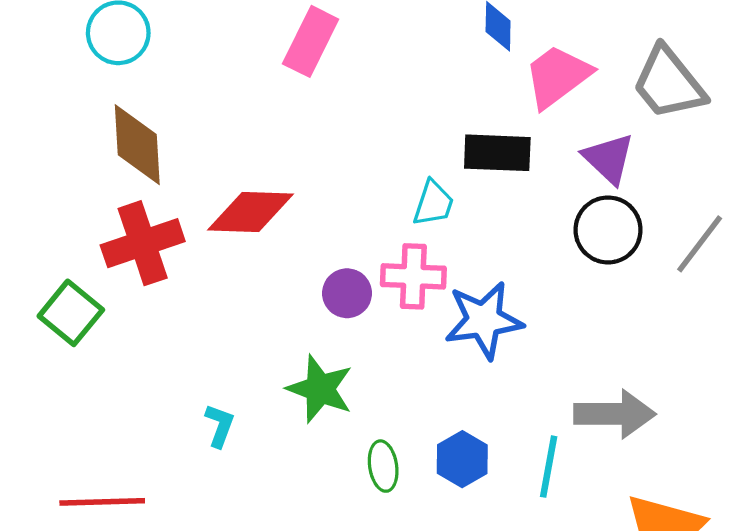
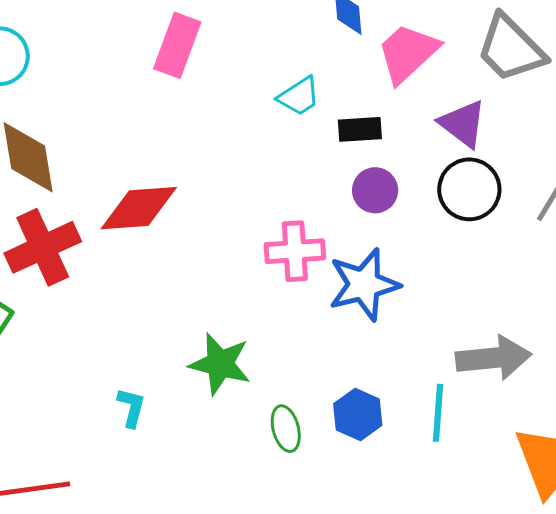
black rectangle: (497, 153) -> (360, 129), size x0.7
cyan trapezoid: (433, 203) -> (299, 96), moved, turned 45
purple circle: (347, 293) -> (375, 190), moved

